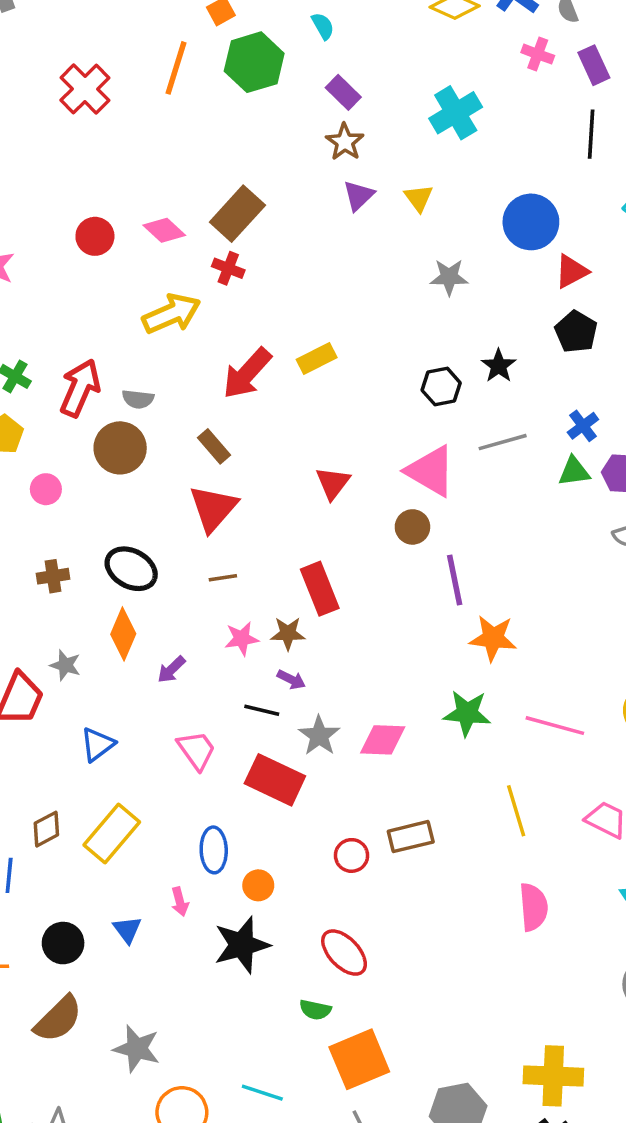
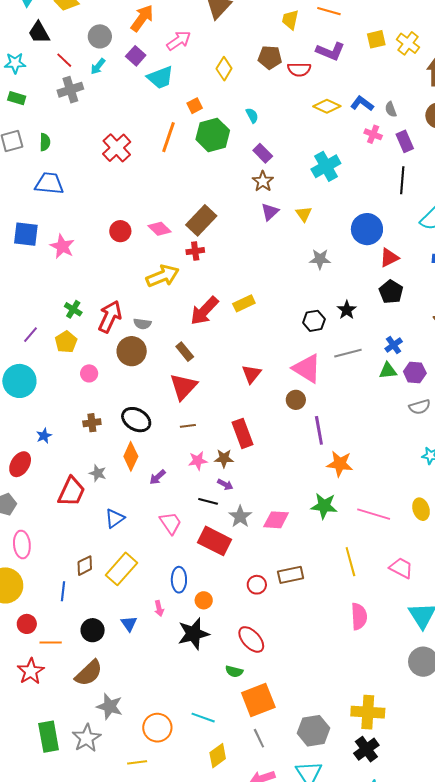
red cross: (228, 268) -> (195, 251), turned -30
gray star: (137, 1049) -> (110, 706), moved

